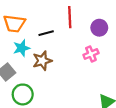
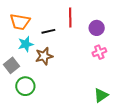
pink cross: (91, 54) -> (99, 52), moved

